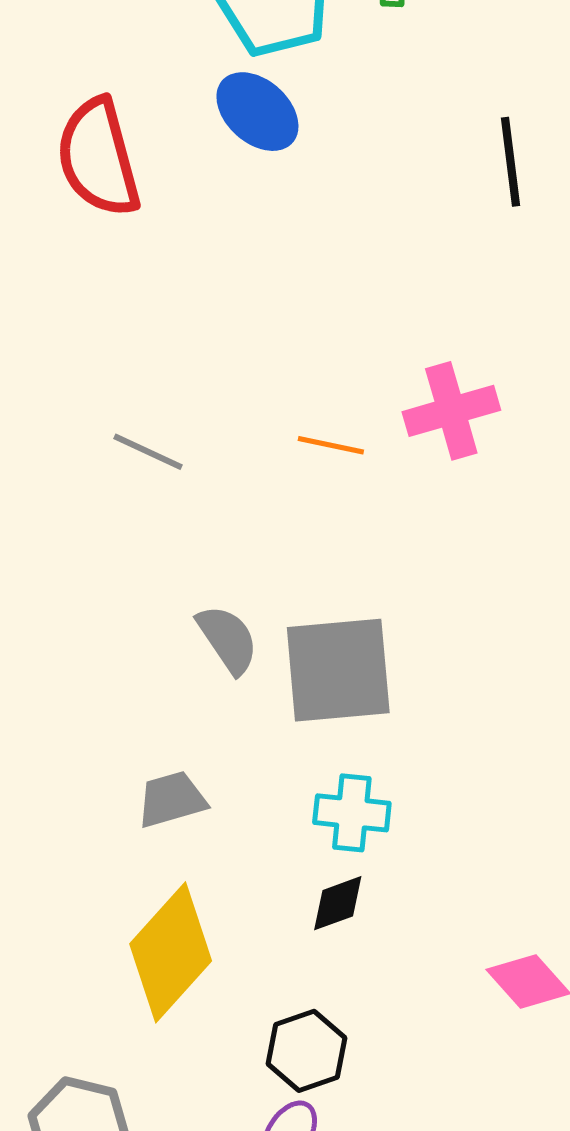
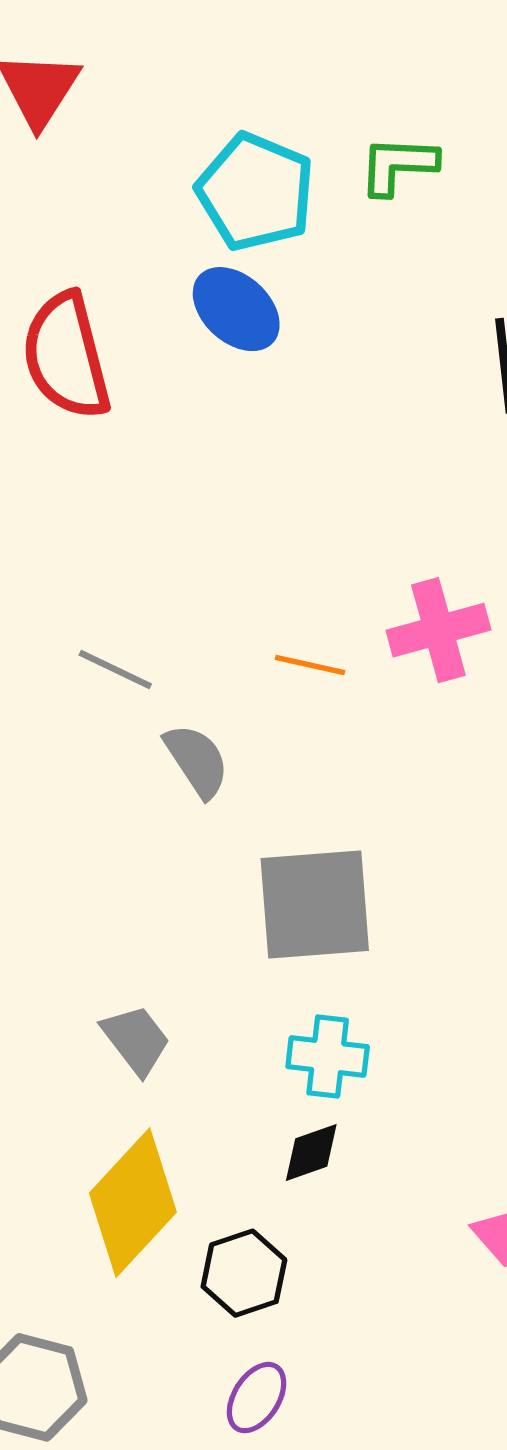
gray semicircle: (228, 639) -> (197, 761), moved
gray trapezoid: (172, 799) -> (136, 1040), turned 68
black hexagon: (307, 1051) -> (244, 1273), moved

